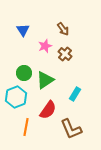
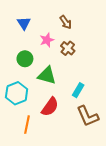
green circle: (24, 73) -> (25, 59), moved
green triangle: (45, 80) -> (47, 75), turned 48
brown L-shape: (71, 129) -> (88, 116), moved

